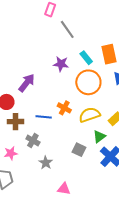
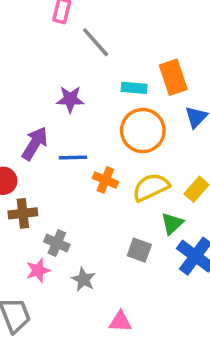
cyan rectangle: (86, 58) -> (134, 88), turned -40
purple star: (61, 64) -> (70, 99), moved
blue line: (44, 117) -> (73, 157), moved
pink star: (11, 153) -> (38, 270), moved

